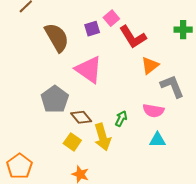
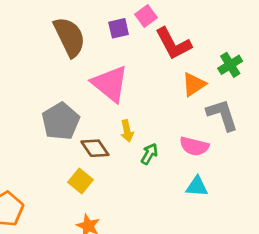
green cross: (183, 30) -> (230, 65), moved, turned -36
yellow arrow: (103, 137) -> (127, 131), moved, size x0.6

